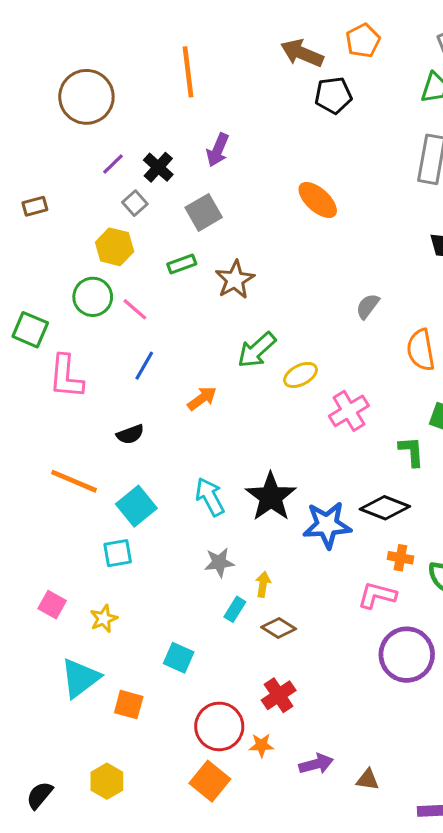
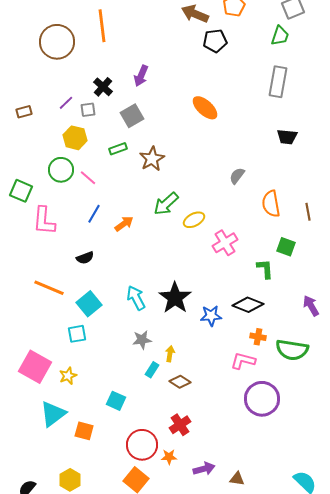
orange line: (188, 72) -> (102, 26), moved
purple line: (113, 164) -> (66, 103), moved
gray square: (135, 203) -> (88, 110), turned 35
orange arrow: (202, 398) -> (124, 224), moved
blue star: (327, 525) -> (211, 316), size x0.7
pink square: (52, 605) -> (35, 367), size x1.8

